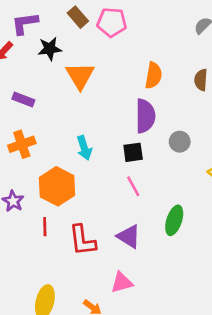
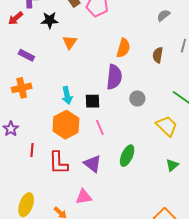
orange triangle: (80, 76) -> (70, 42), size x0.7
black square: (133, 152) -> (93, 101), moved
orange hexagon: (57, 186) -> (66, 125), moved

